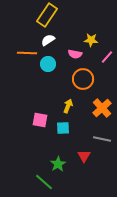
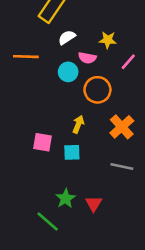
white semicircle: (48, 40) -> (67, 37), moved
cyan circle: (48, 64) -> (68, 72), moved
red triangle: (84, 156) -> (94, 204), moved

